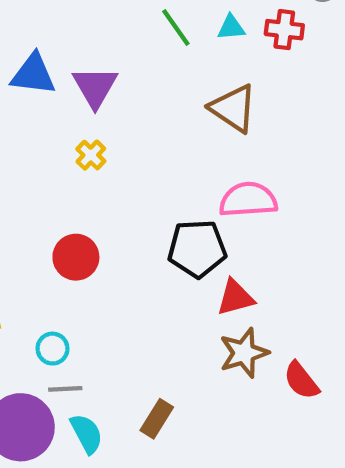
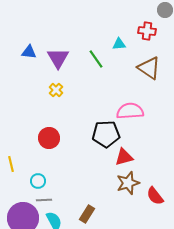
green line: (176, 27) -> (96, 59), moved
cyan triangle: (231, 27) -> (119, 44), moved
blue triangle: (33, 74) -> (29, 52), size x0.7
brown triangle: (233, 108) -> (149, 68), moved

